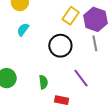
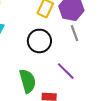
green semicircle: (43, 82) -> (28, 81), size x1.6

